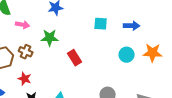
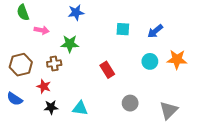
blue arrow: (132, 26) -> (155, 31), turned 140
brown cross: (26, 52) -> (54, 63), moved, turned -32
red rectangle: (75, 58) -> (107, 70), moved

